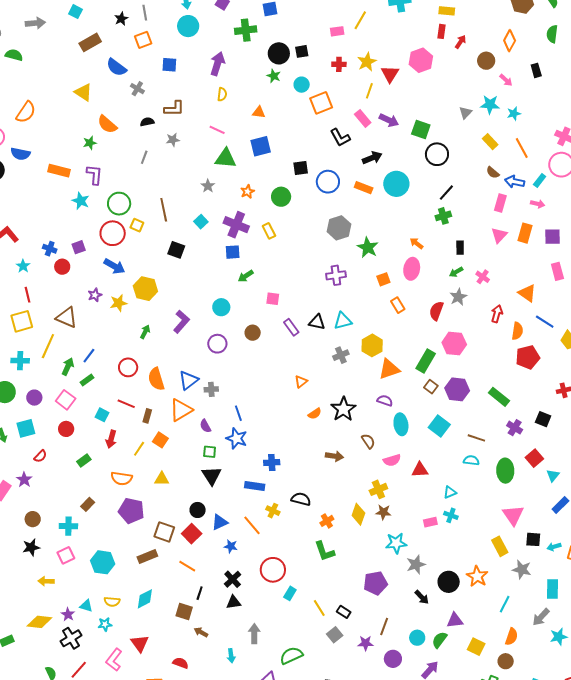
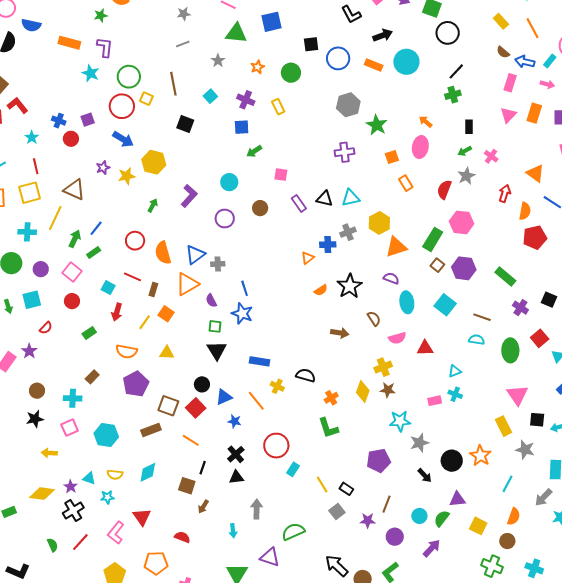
gray line: (144, 157) -> (183, 44), moved, turned 48
purple cross: (236, 225) -> (246, 100), size x0.7
blue cross: (272, 462) -> (328, 245), moved
purple pentagon: (131, 511) -> (136, 384), turned 30
brown arrow: (201, 632) -> (203, 507), turned -88

